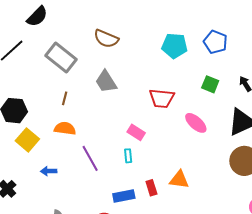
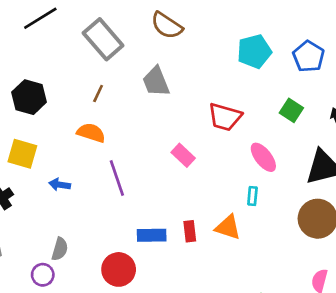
cyan pentagon: (175, 46) -> (254, 51), turned -30
yellow square: (27, 140) -> (22, 154), moved, turned -35
cyan rectangle: (128, 156) -> (252, 196), moved

